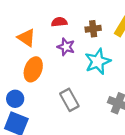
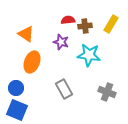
red semicircle: (59, 22) -> (68, 20), moved
cyan star: (98, 61) -> (89, 55), turned 30

